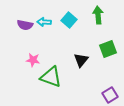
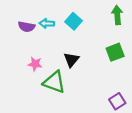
green arrow: (98, 15) -> (117, 15), moved
black triangle: (81, 60) -> (71, 60), moved

